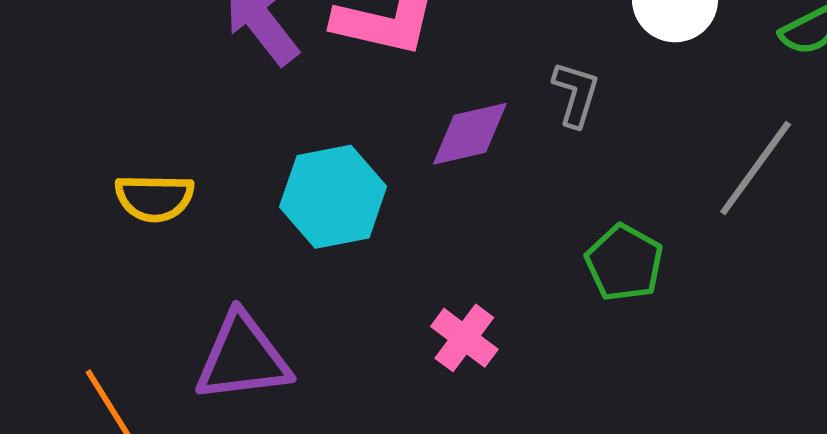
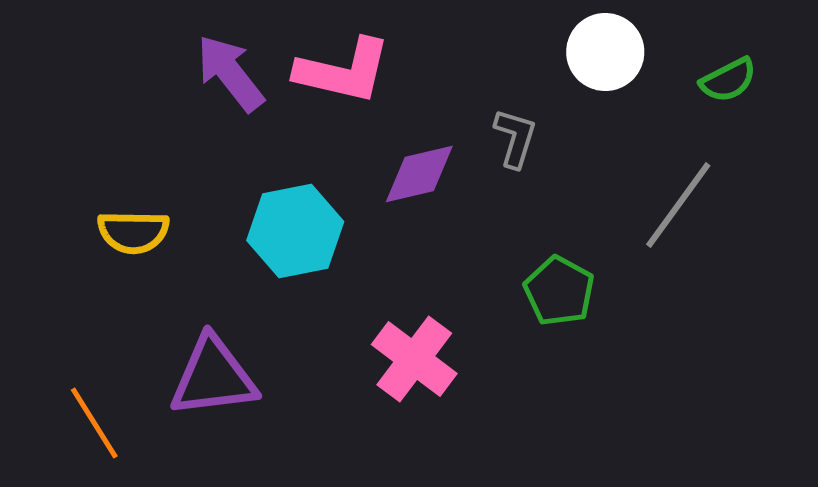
pink cross: (464, 338) -> (414, 359), size x1.4

